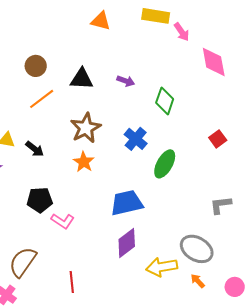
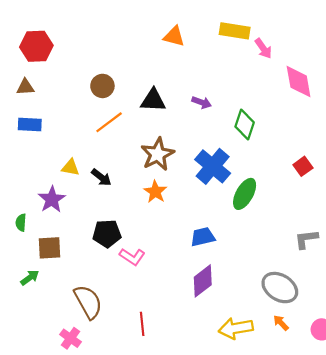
blue cross: (136, 139) -> (213, 166), size x1.4
blue trapezoid: (127, 203) -> (203, 237), size x0.7
brown semicircle: (23, 262) -> (88, 302), turned 116
yellow arrow: (162, 267) -> (236, 328), moved

